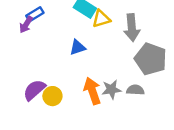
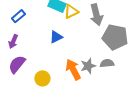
purple arrow: (26, 25) -> (13, 41), moved
purple semicircle: (34, 90) -> (17, 64), moved

